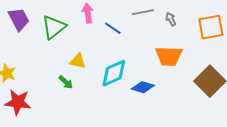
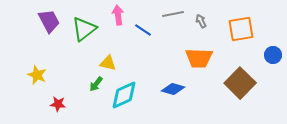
cyan diamond: (114, 73) -> (124, 95), moved
green arrow: (66, 82) -> (96, 84), turned 84
red star: (18, 102) -> (58, 104), moved, size x0.6

